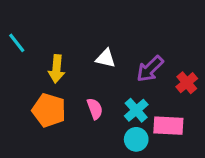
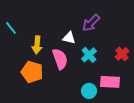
purple arrow: (150, 69) -> (91, 23), moved
pink semicircle: (95, 109) -> (60, 59), moved, size x1.5
cyan cross: (136, 110) -> (89, 55), moved

